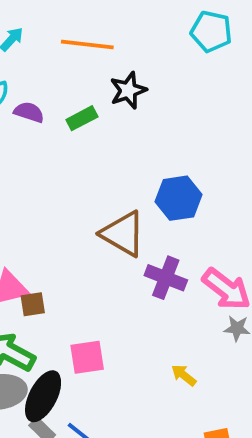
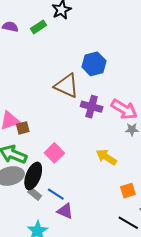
pink square: (87, 357) -> (54, 153), turned -30
yellow arrow: (184, 375) -> (106, 157), size x1.5

